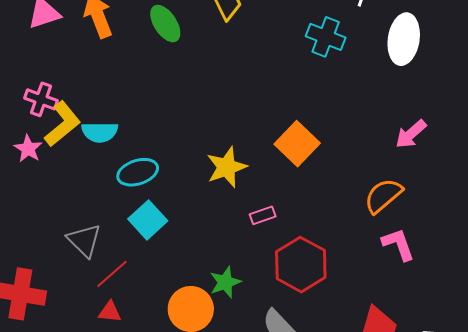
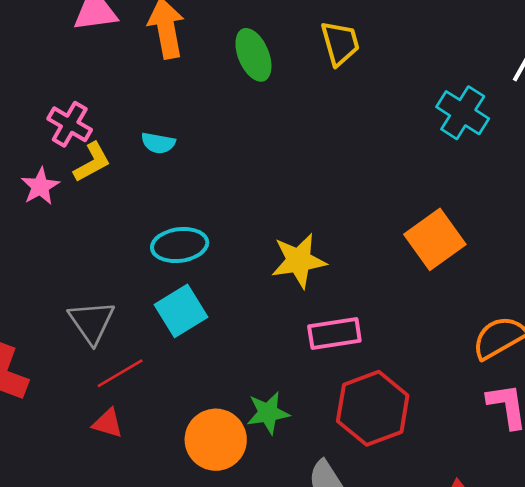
yellow L-shape: (63, 124) -> (92, 162), size x0.7
cyan semicircle: (100, 132) -> (158, 143), moved, size x0.7
orange square: (297, 144) -> (435, 239), moved
pink rectangle: (263, 215) -> (334, 334), size x1.5

